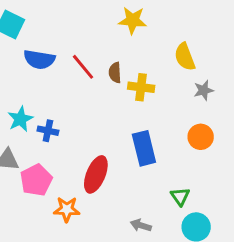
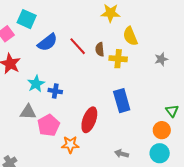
yellow semicircle: (185, 57) -> (130, 36), moved
blue semicircle: (39, 59) -> (47, 42), turned -45
orange circle: (201, 137) -> (162, 130), moved
green triangle: (180, 196) -> (172, 111), moved

